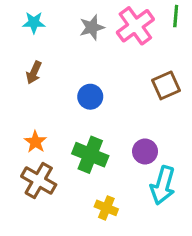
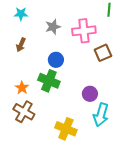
pink cross: (135, 26) -> (84, 31), moved, turned 30
gray star: (92, 27) -> (53, 27), moved
green cross: (90, 155) -> (49, 81), moved
yellow cross: (106, 208) -> (66, 129), size x1.5

